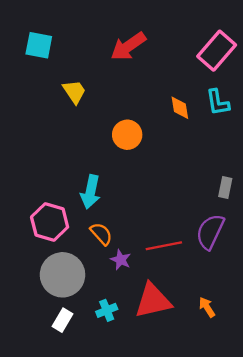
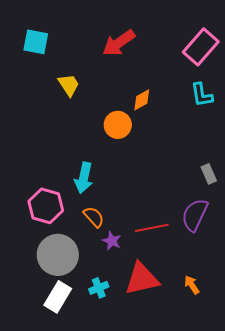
orange diamond: (180, 108) -> (142, 100), moved, turned 70
gray rectangle: (225, 188) -> (209, 174), turned -36
white rectangle: (63, 320) -> (58, 297), size x1.4

